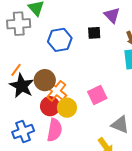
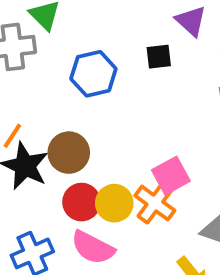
orange cross: (56, 91) -> (155, 203), moved
pink semicircle: (55, 130) -> (93, 248), turned 110

